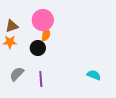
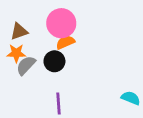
orange semicircle: (46, 34) -> (65, 42), turned -120
gray semicircle: (17, 74) -> (26, 65), moved

